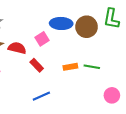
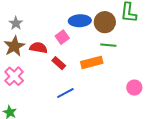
orange rectangle: (70, 67) -> (92, 62), size x1.5
green line: (92, 67) -> (108, 45), moved

